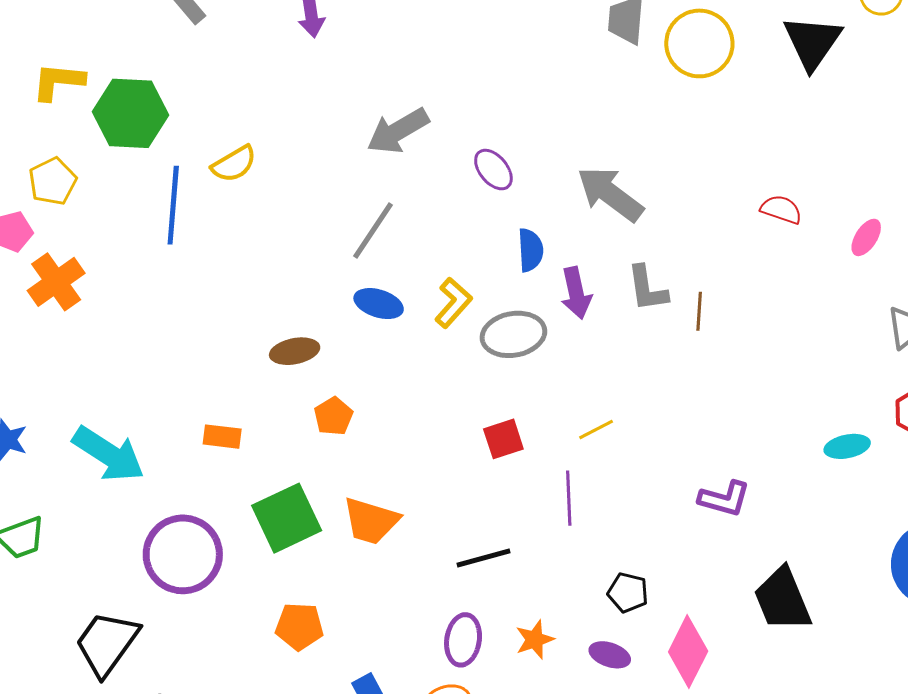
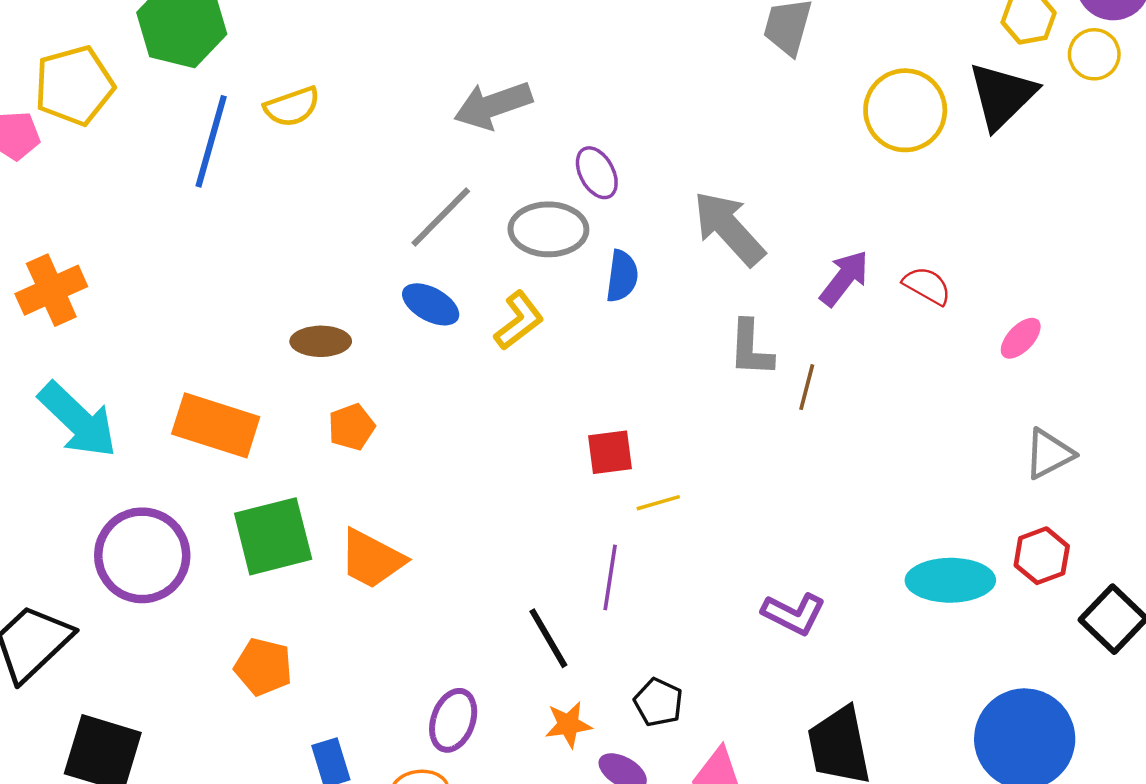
yellow circle: (699, 43) -> (905, 110), moved
yellow pentagon: (53, 181) -> (74, 86), size x1.4
orange cross: (56, 282) -> (51, 290), moved
purple arrow: (576, 293) -> (844, 278), moved, turned -141
gray ellipse: (513, 334) -> (548, 229), moved
orange rectangle: (222, 437) -> (216, 425), size x1.8
red square: (503, 439) -> (610, 452), moved
cyan ellipse: (847, 446) -> (950, 580), size x1.6
black line: (483, 558) -> (548, 638), moved, turned 64
orange star: (535, 640) -> (568, 725), moved

